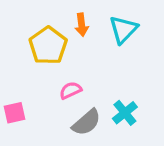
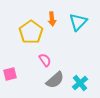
pink semicircle: (70, 90) -> (45, 60), turned 80
cyan cross: (125, 113) -> (80, 83), moved

